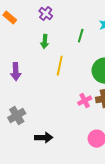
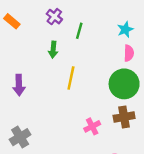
green line: (81, 36) -> (79, 31), moved
pink cross: (85, 101) -> (92, 126), moved

